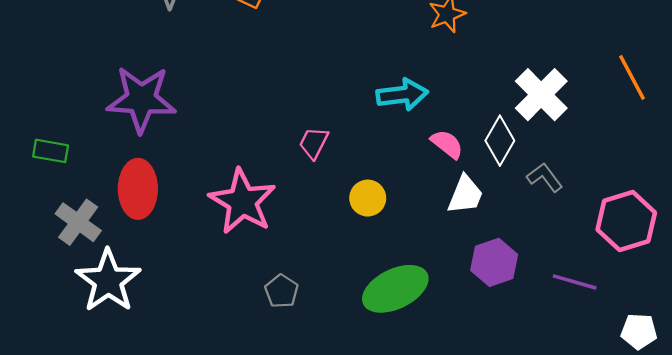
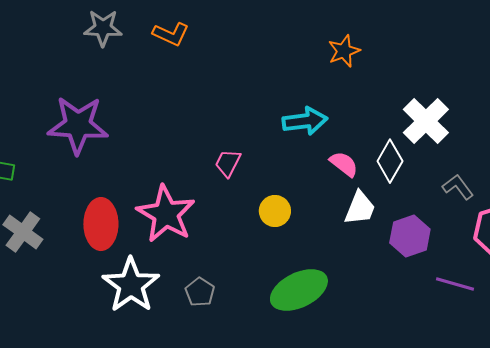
gray L-shape: (545, 177) -> (458, 187), moved
red ellipse: (138, 189) -> (101, 224), moved
purple hexagon: (494, 262) -> (410, 236), moved
white star: (108, 281) -> (131, 285), moved

